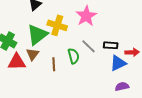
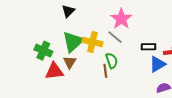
yellow cross: (57, 25) -> (92, 42), moved
gray line: (88, 46) -> (115, 37), moved
brown line: (54, 64) -> (105, 71), moved

